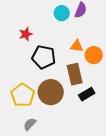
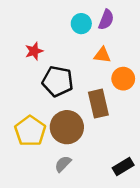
orange triangle: (77, 46) -> (102, 55), moved
black rectangle: (87, 94) -> (123, 166), moved
gray semicircle: (30, 124) -> (63, 164), moved

